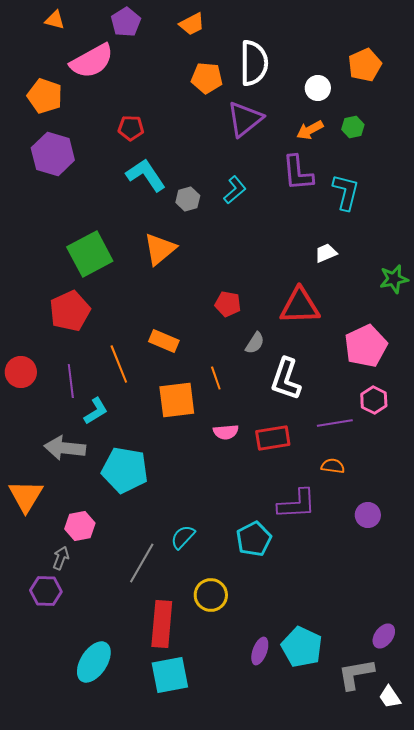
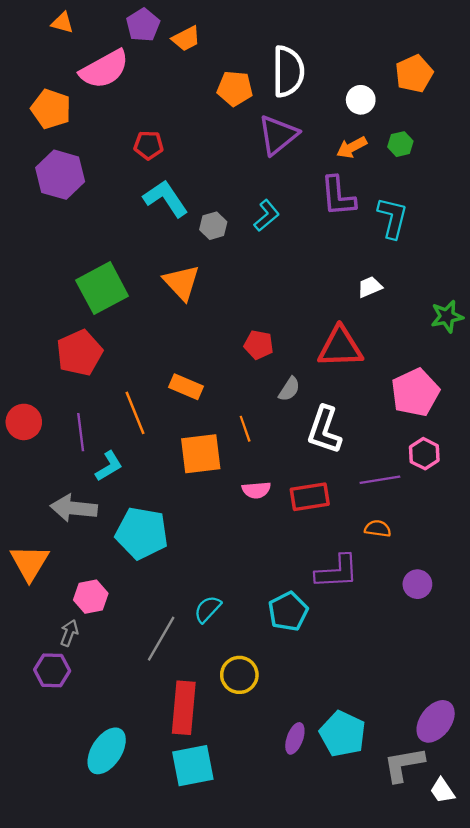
orange trapezoid: (192, 24) -> (186, 39), moved
orange triangle: (160, 249) -> (181, 282), turned -33
purple ellipse: (384, 636) -> (436, 721), size x1.5

